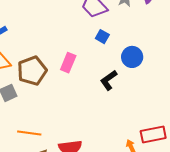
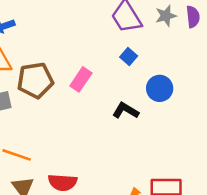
black L-shape: (109, 80) -> (126, 111), turned 55

